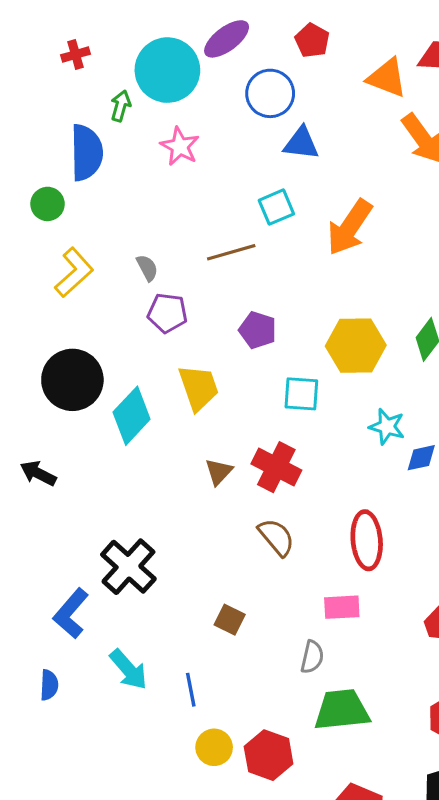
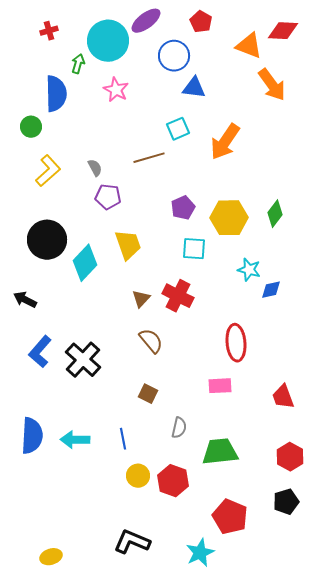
purple pentagon: (258, 330) -> (183, 208), moved, turned 30
brown semicircle: (276, 537) -> (151, 341), moved
blue L-shape: (71, 613) -> (40, 352), moved
gray semicircle: (312, 657) -> (179, 428), moved
cyan arrow: (128, 669) -> (75, 440), moved, turned 132
blue semicircle: (49, 685) -> (32, 436), size x1.8

